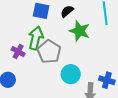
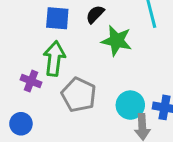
gray pentagon: (49, 52) -> (79, 95), moved
cyan circle: (71, 74) -> (130, 105), moved

